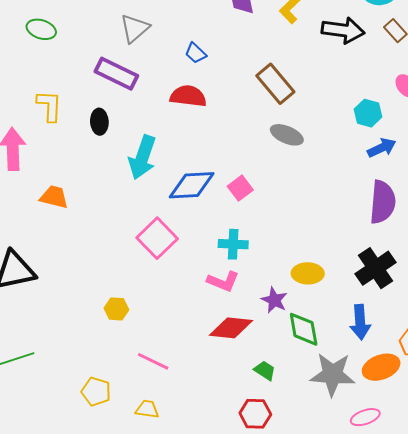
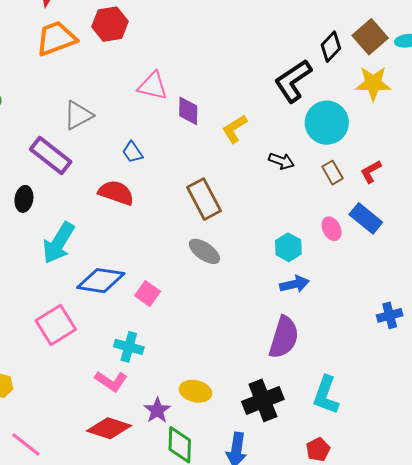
black arrow: (343, 30) -> (281, 161), size x0.6
pink square: (240, 188) -> (148, 294), turned -30

